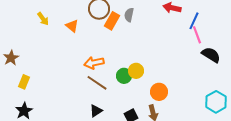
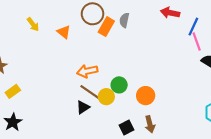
yellow circle: (136, 71) -> (106, 97), moved
yellow rectangle: (24, 82) -> (13, 91), turned 32
orange circle: (159, 92) -> (146, 96), moved
black triangle: (96, 111) -> (83, 107), moved

